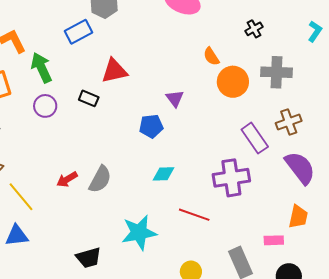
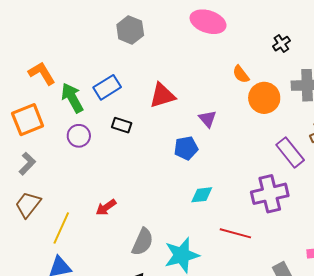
blue rectangle: (79, 32) -> (107, 87), moved
red triangle: (114, 71) -> (162, 95), moved
gray semicircle: (100, 179) -> (142, 242), moved
yellow line: (21, 197) -> (61, 228), turned 68

